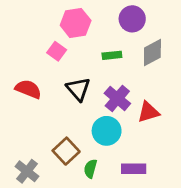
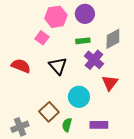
purple circle: (132, 19) -> (85, 14), moved
purple cross: (117, 98) -> (94, 60), moved
red triangle: (148, 112) -> (110, 83), turned -36
gray cross: (27, 171) -> (20, 127), turned 30

